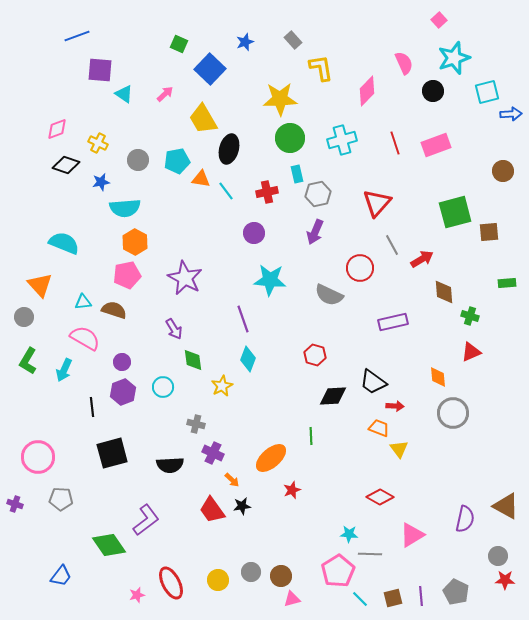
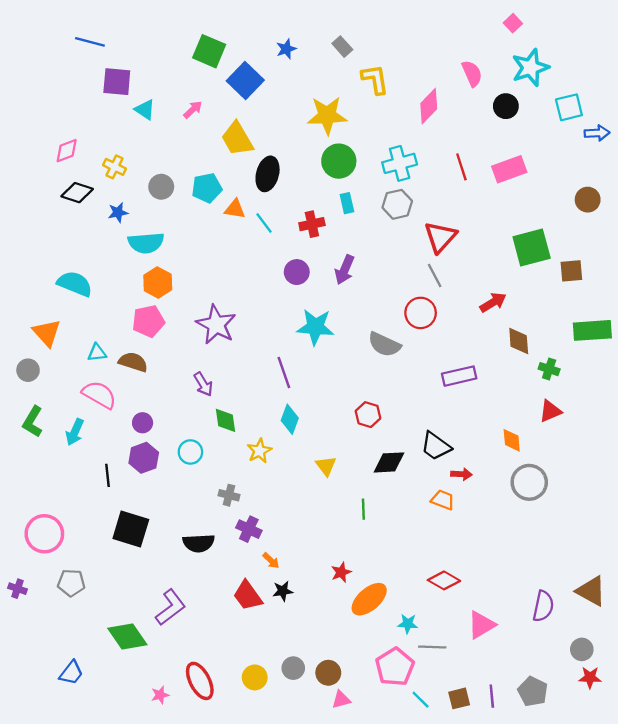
blue line: (77, 36) -> (90, 42), turned 35
green square: (179, 44) -> (209, 51), size x1.6
gray hexagon: (318, 194) -> (397, 204), moved
purple arrow: (315, 232) -> (345, 270), moved
gray line: (392, 245) -> (435, 276), moved
green rectangle: (507, 283) -> (592, 330), size x1.8
yellow triangle: (399, 449) -> (326, 466), moved
black square: (112, 453) -> (131, 529), turned 32
orange ellipse: (271, 458) -> (369, 599), moved

